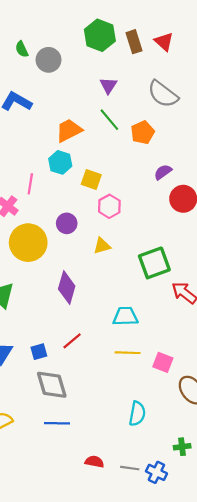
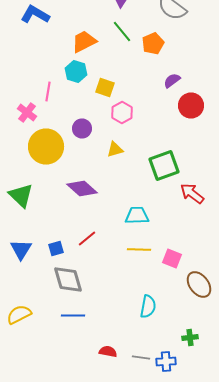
purple diamond: (67, 287) -> (82, 188), turned -64
blue cross: (156, 472) -> (166, 362), turned -30

